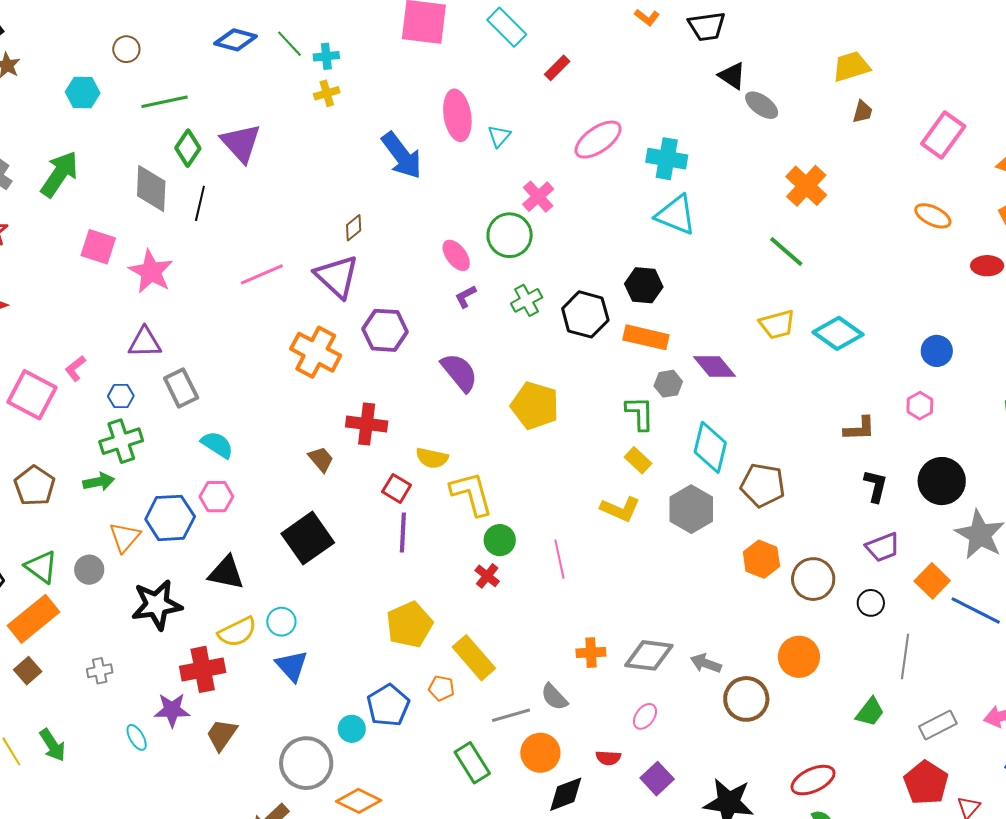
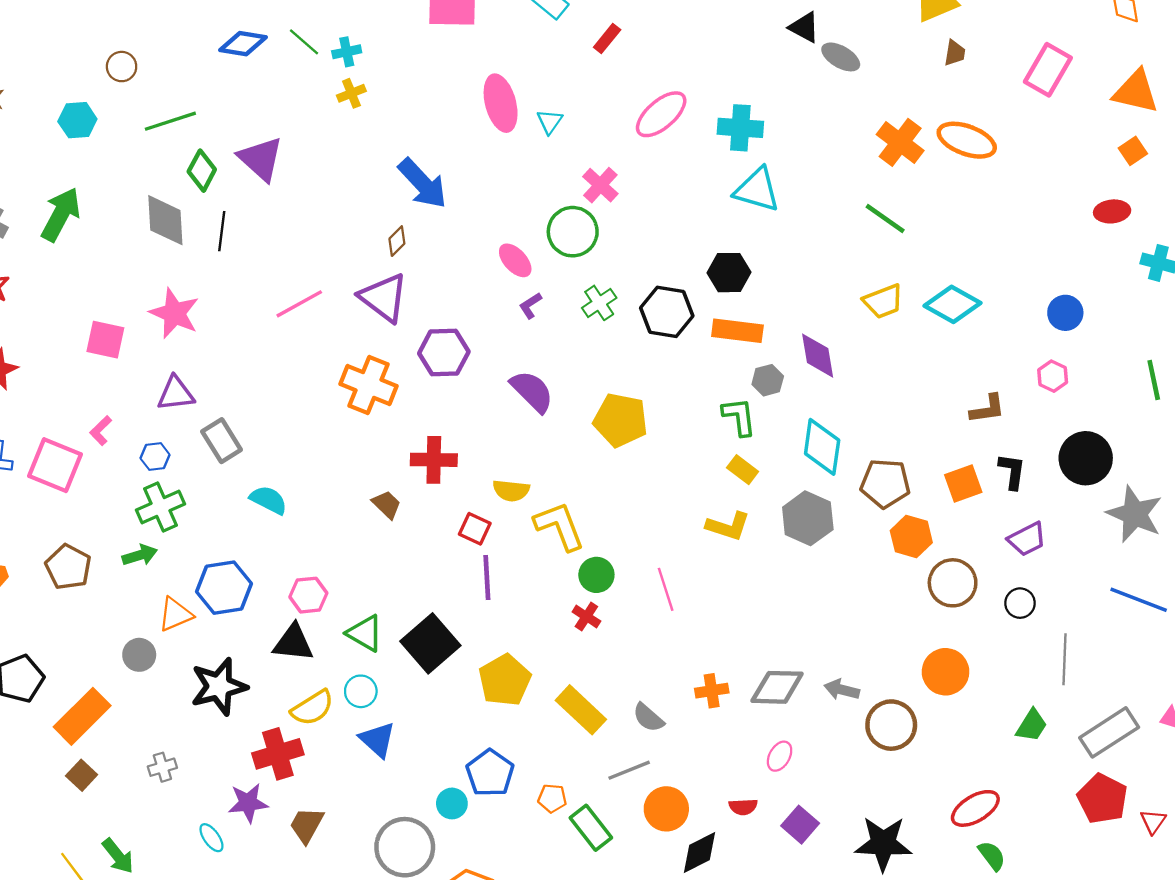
blue arrow: (402, 155) -> (423, 183), moved
orange ellipse: (933, 216) -> (967, 140), moved, size x1.4
pink square: (98, 247) -> (105, 340), moved
purple diamond: (714, 366) -> (818, 356), turned 36
pink hexagon: (216, 497) -> (308, 595), moved
orange triangle: (125, 537) -> (175, 614), turned 32
black square: (308, 538) -> (430, 643), moved
orange hexagon: (761, 559) -> (911, 537), moved
green triangle: (41, 567) -> (365, 633), moved
orange square: (932, 581) -> (963, 483), moved, turned 32
orange pentagon: (441, 688) -> (552, 798), moved
gray semicircle: (554, 697) -> (648, 718), moved
gray rectangle: (938, 725) -> (1109, 732), size x1.4

